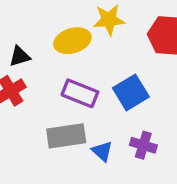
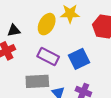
yellow ellipse: (72, 41) -> (47, 24), turned -50

